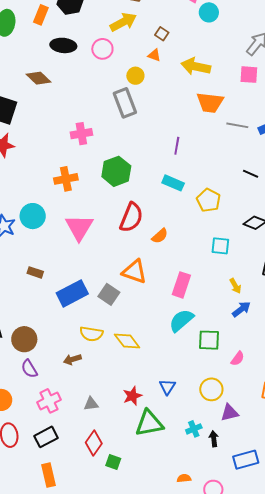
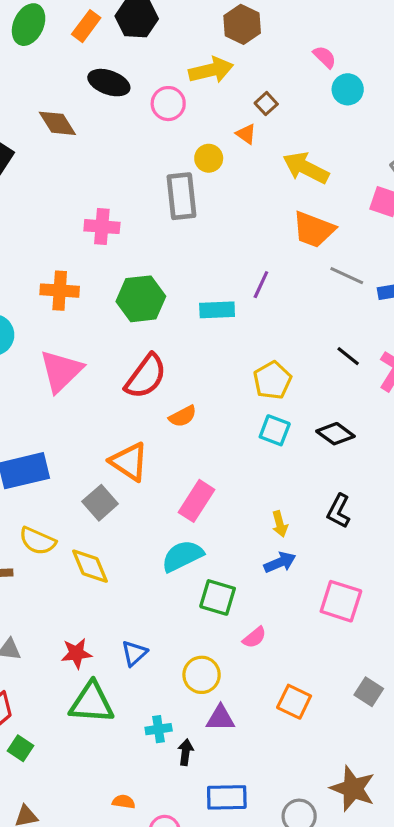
purple line: (177, 146) -> (261, 285), moved
cyan rectangle: (173, 183) -> (217, 310), moved, turned -40
cyan square: (220, 246) -> (275, 430), moved
gray square: (109, 294) -> (100, 503), moved

